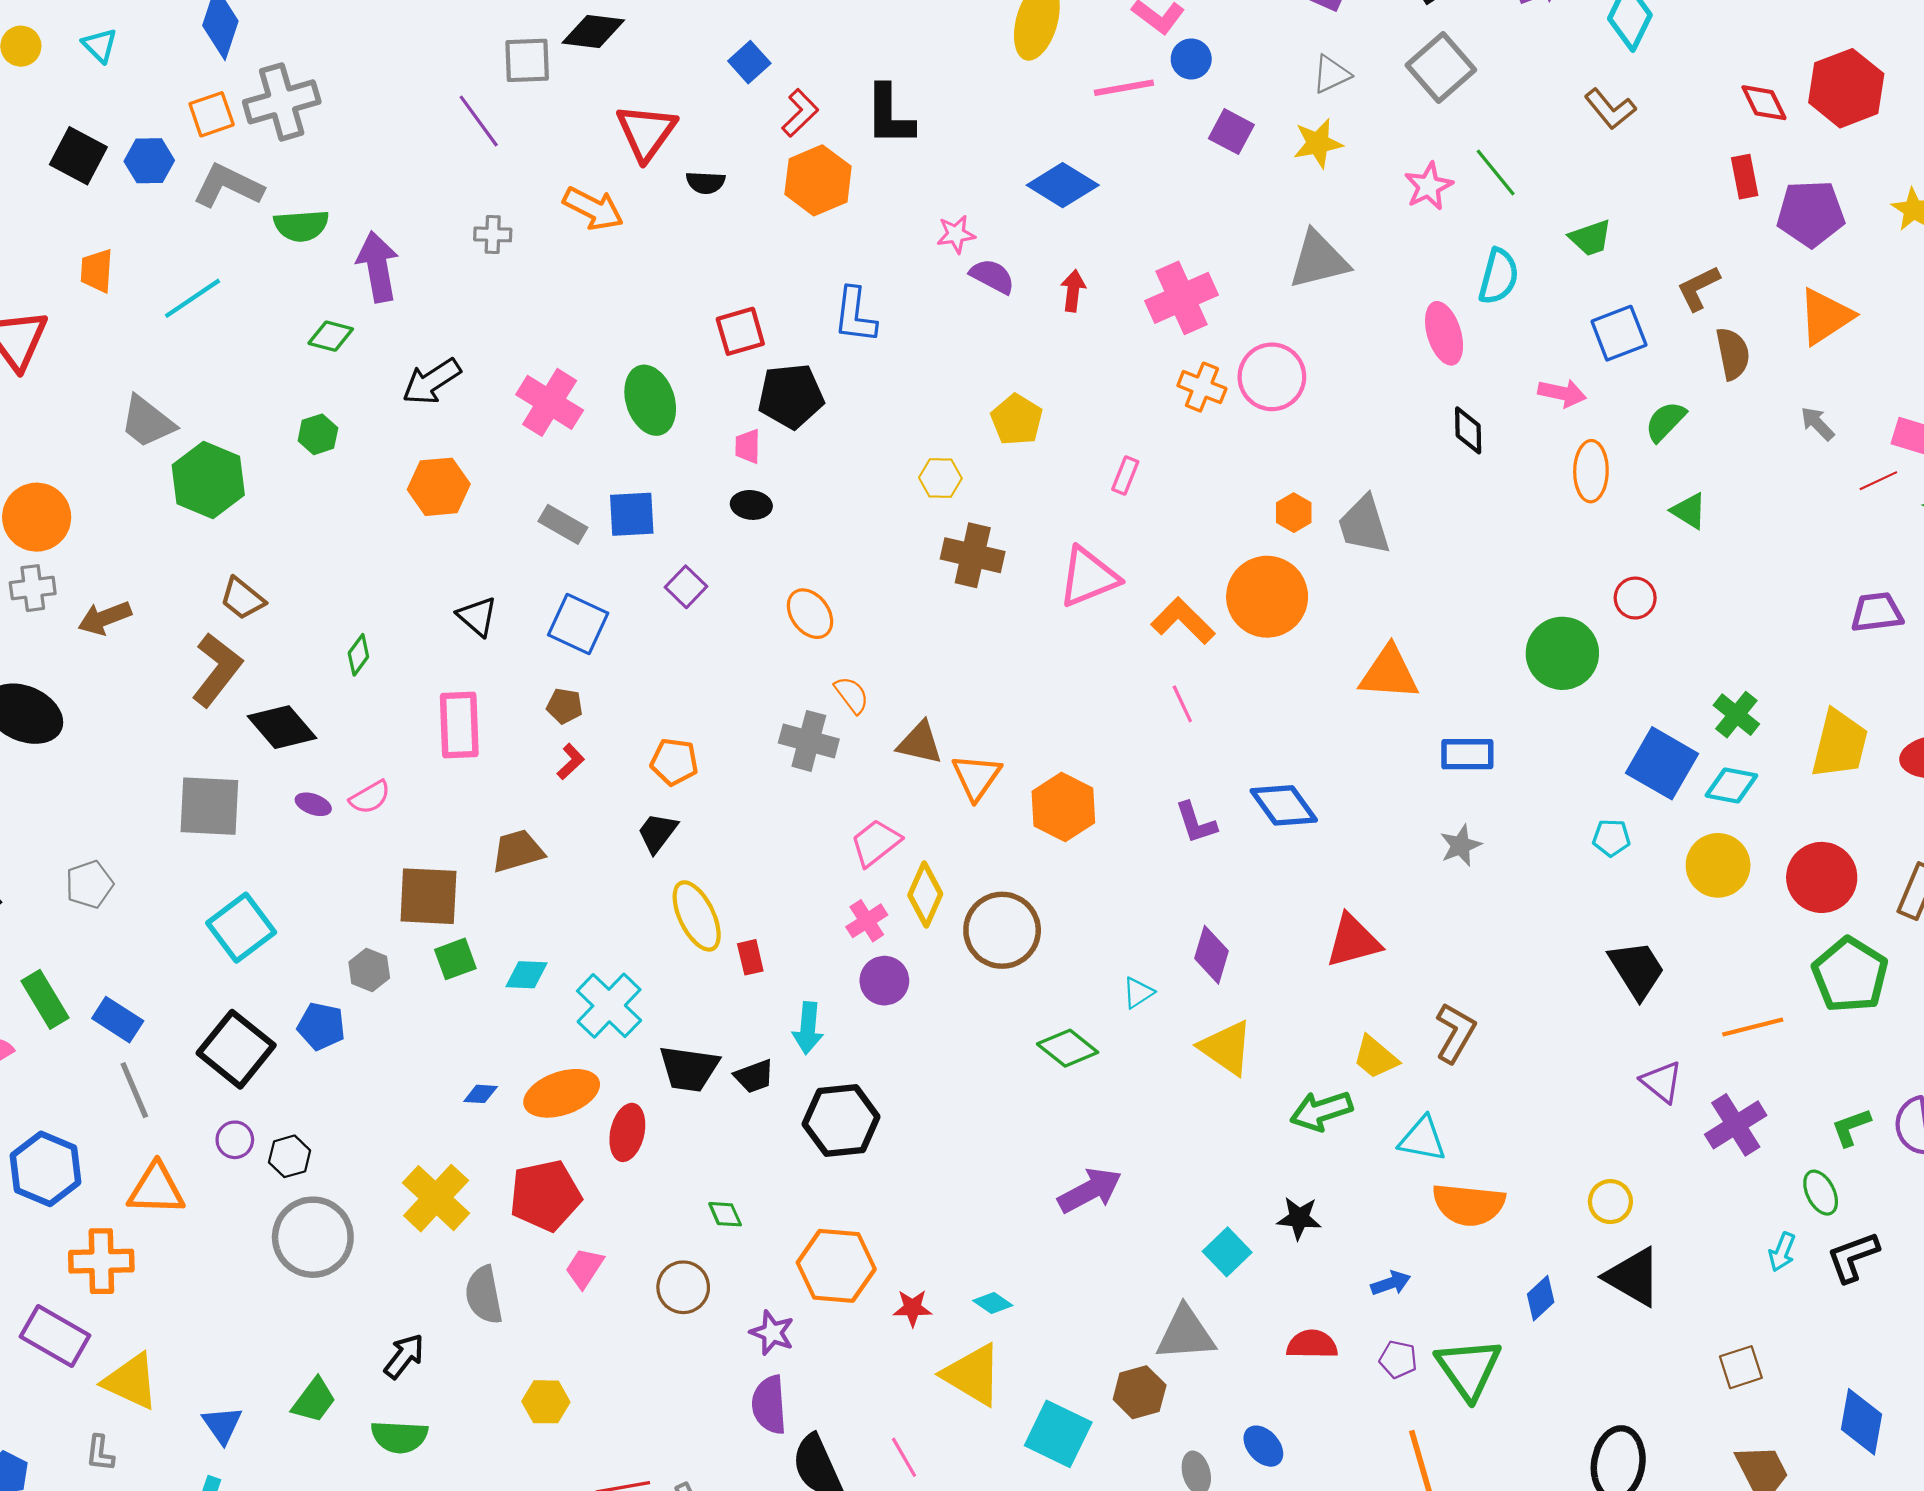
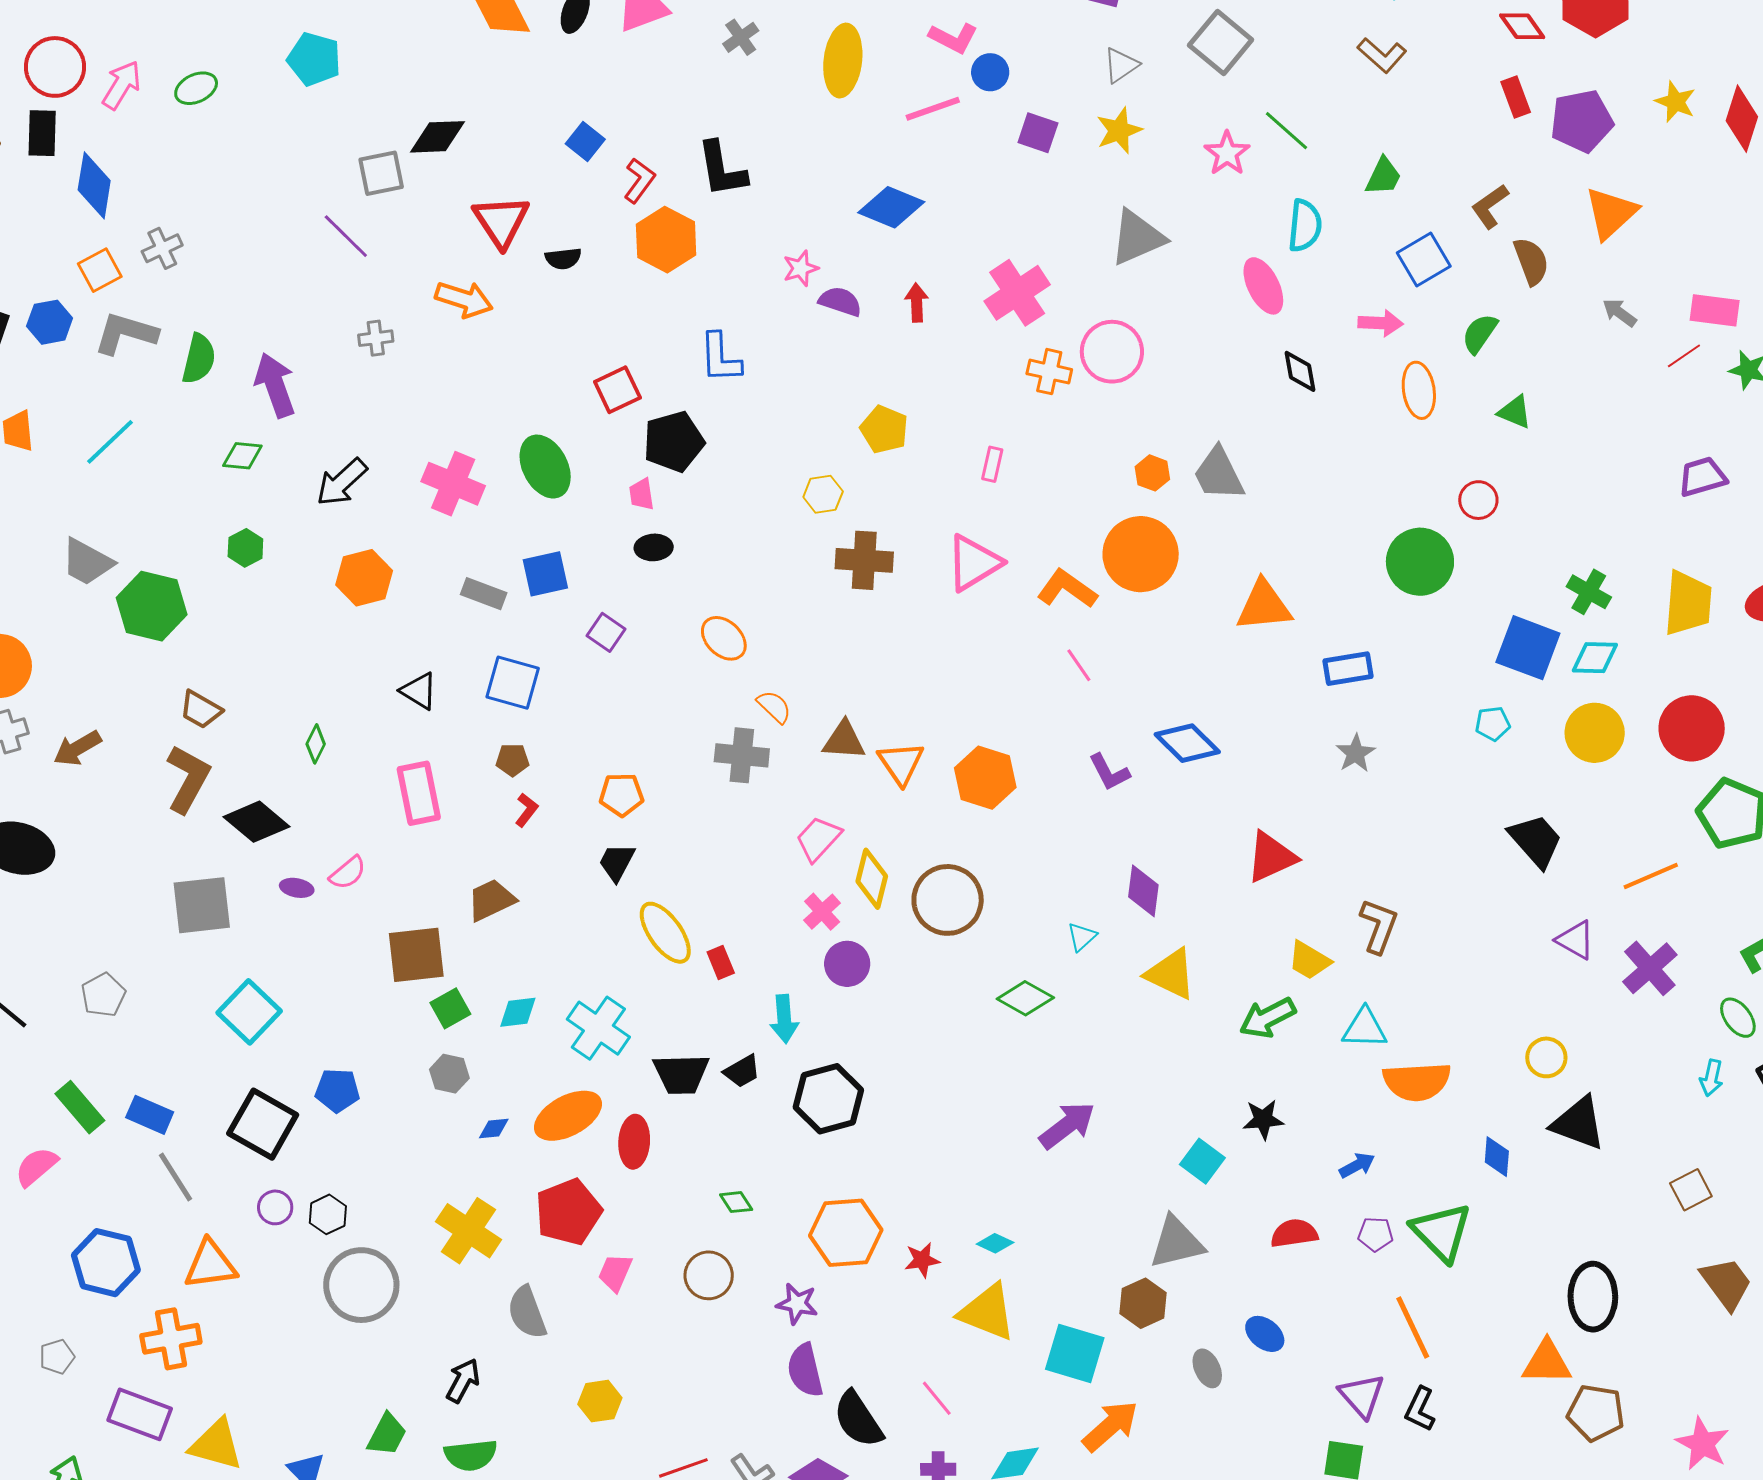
gray cross: (282, 102) -> (162, 248), size x0.6
green semicircle: (301, 226) -> (199, 359), turned -63
green trapezoid: (1590, 238) -> (1383, 176), turned -36
gray hexagon: (369, 970) -> (449, 1074), moved
blue diamond: (1541, 1298) -> (1497, 1157), turned -33

